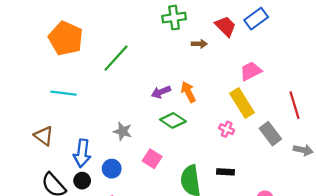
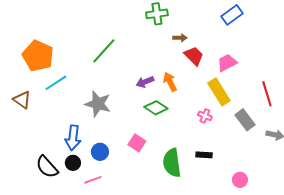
red trapezoid: (226, 26) -> (194, 56), moved
orange pentagon: (66, 38) -> (38, 56), moved
cyan line: (63, 93) -> (56, 83), turned -40
gray star: (123, 131) -> (98, 104), moved, size x1.5
brown triangle: (44, 136) -> (22, 100), moved

